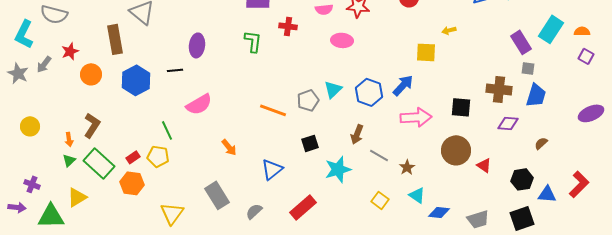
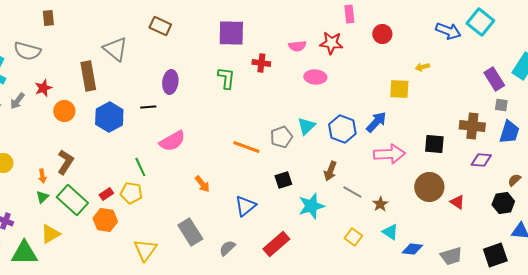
black hexagon: (522, 179) -> (503, 203), moved

